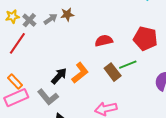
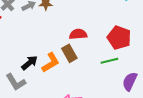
green line: (128, 65) -> (109, 61), moved
brown rectangle: (113, 72) -> (69, 53), moved

